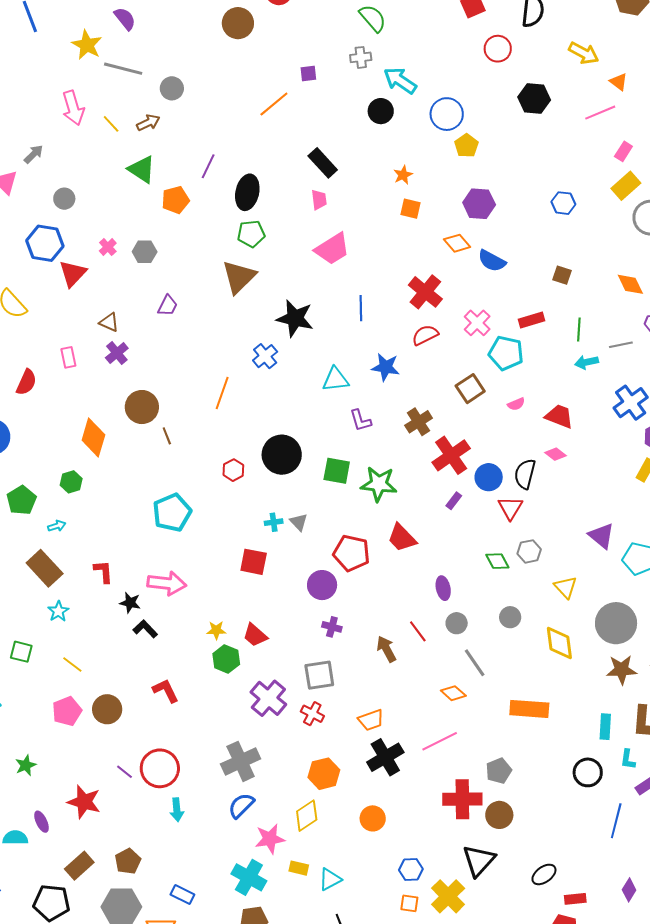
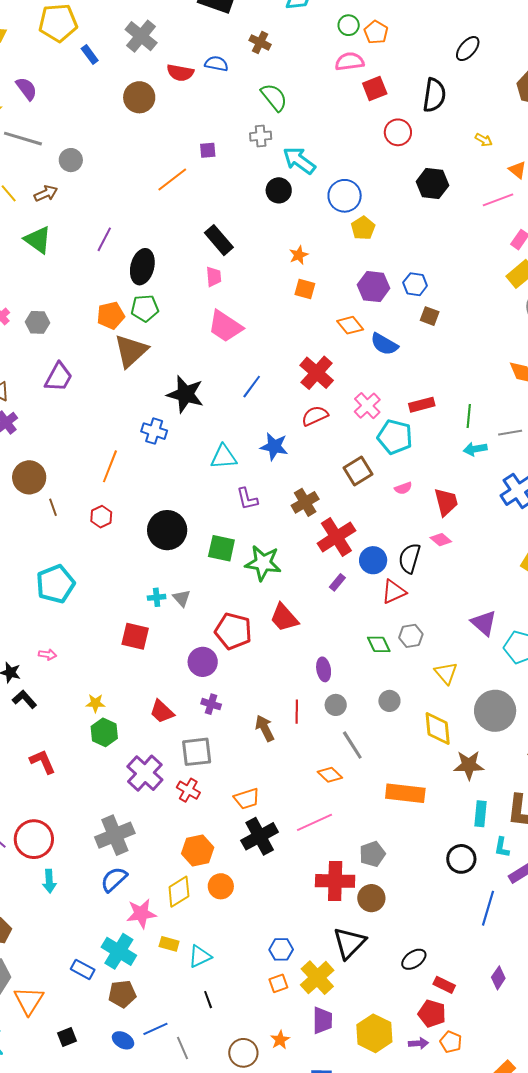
yellow arrow: (584, 53) -> (484, 140), size x0.6
orange pentagon: (175, 200) -> (111, 315), moved
blue hexagon: (563, 203) -> (415, 284), moved
pink trapezoid: (332, 249) -> (225, 326), turned 63
brown square: (562, 275) -> (430, 316), moved
purple trapezoid: (168, 306) -> (59, 377), size x1.4
blue line: (361, 308) -> (252, 387), turned 35
blue cross: (265, 356) -> (154, 431), turned -35
red trapezoid: (559, 416) -> (446, 502), turned 52
red hexagon: (233, 470) -> (101, 517), moved
red triangle: (510, 508) -> (394, 592), turned 32
pink arrow: (167, 583) -> (48, 655), size x0.5
red line: (418, 631) -> (297, 712), turned 35
red trapezoid: (255, 635) -> (162, 712), moved
brown star: (622, 670) -> (469, 765), moved
orange circle: (373, 818) -> (221, 886), moved
blue rectangle: (182, 894) -> (83, 969), moved
red rectangle: (575, 899) -> (444, 985), turned 30
orange square: (409, 903) -> (278, 983), turned -30

